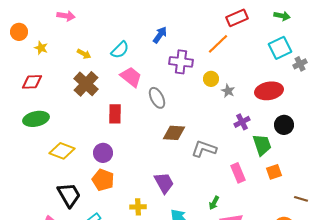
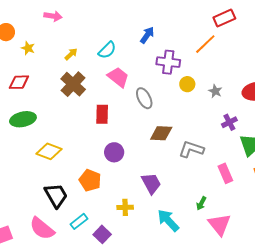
yellow arrow: (84, 54) -> (71, 54), turned -72
yellow circle: (211, 79) -> (187, 84), moved
purple circle: (103, 153) -> (114, 152), moved

